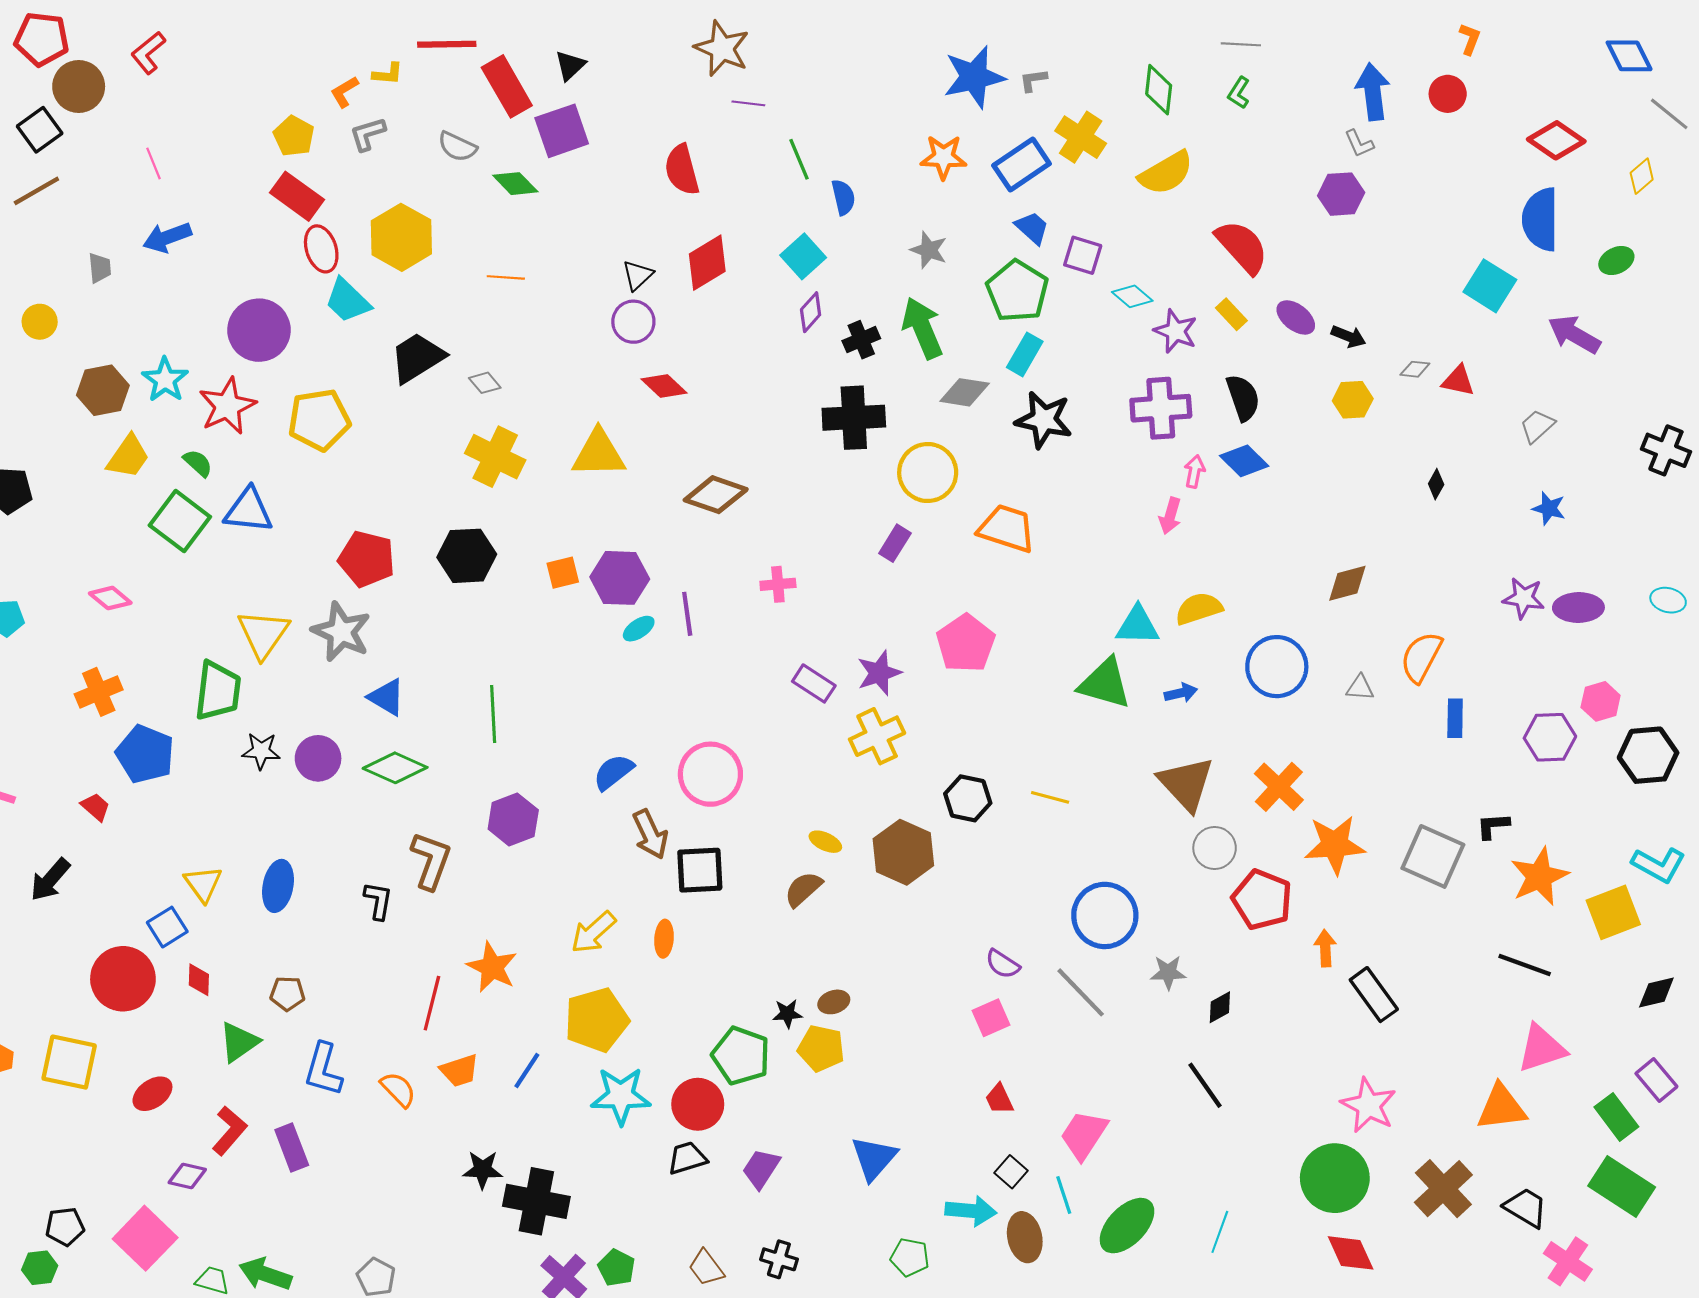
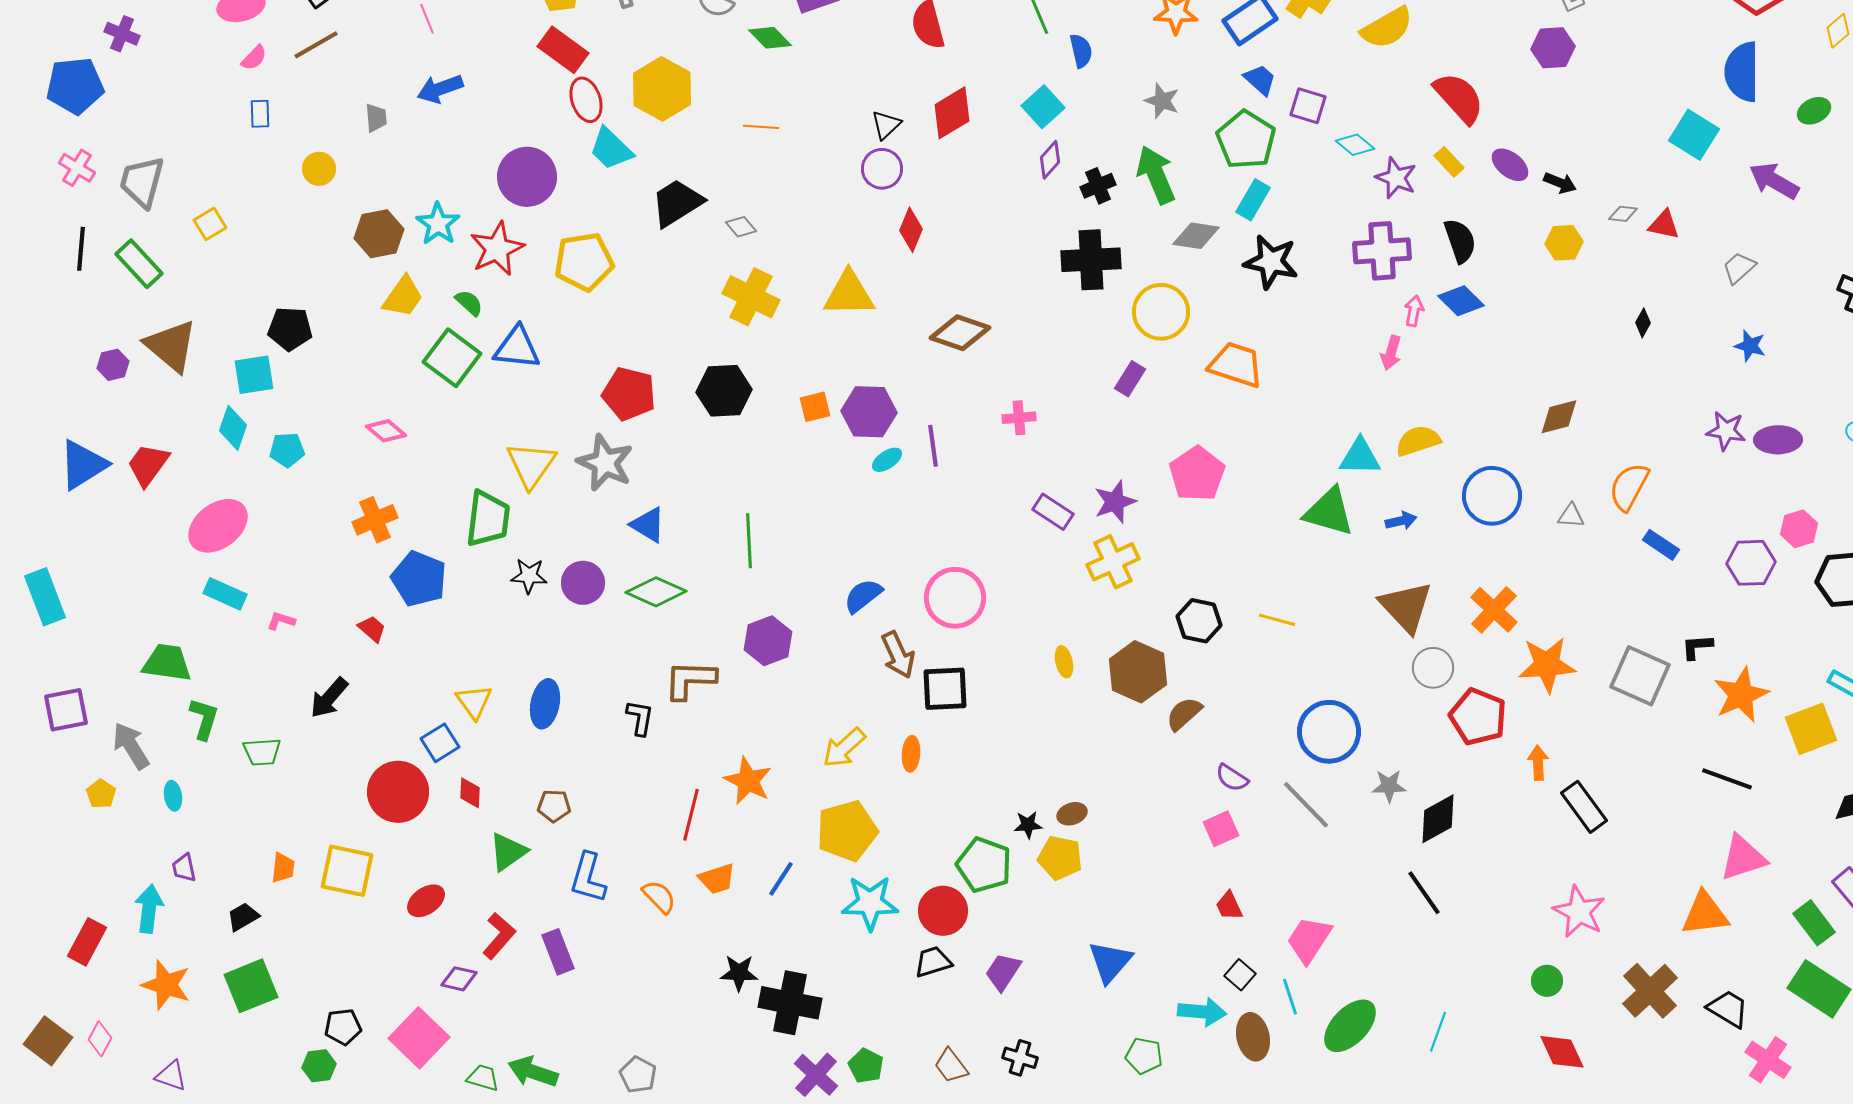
red diamond: (664, 386) -> (911, 230), turned 69
blue rectangle: (1455, 718) -> (1661, 545), turned -57
yellow ellipse: (825, 842) -> (1064, 662), turned 52
brown L-shape: (431, 861) -> (690, 680), turned -108
brown semicircle: (803, 889) -> (1184, 714), moved
black diamond: (1220, 1007) -> (1438, 819), size x1.6
green circle: (1335, 1178) -> (1547, 981), size x0.5

